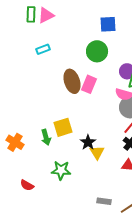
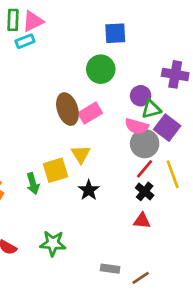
cyan rectangle: (43, 49) -> (25, 41), moved
pink rectangle: (89, 84) -> (90, 113), turned 36
yellow triangle: (97, 152) -> (81, 154), moved
green star: (61, 170) -> (53, 243), moved

